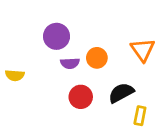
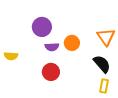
black semicircle: (121, 93) -> (102, 64), moved, turned 78
red circle: (81, 97) -> (51, 72), moved

